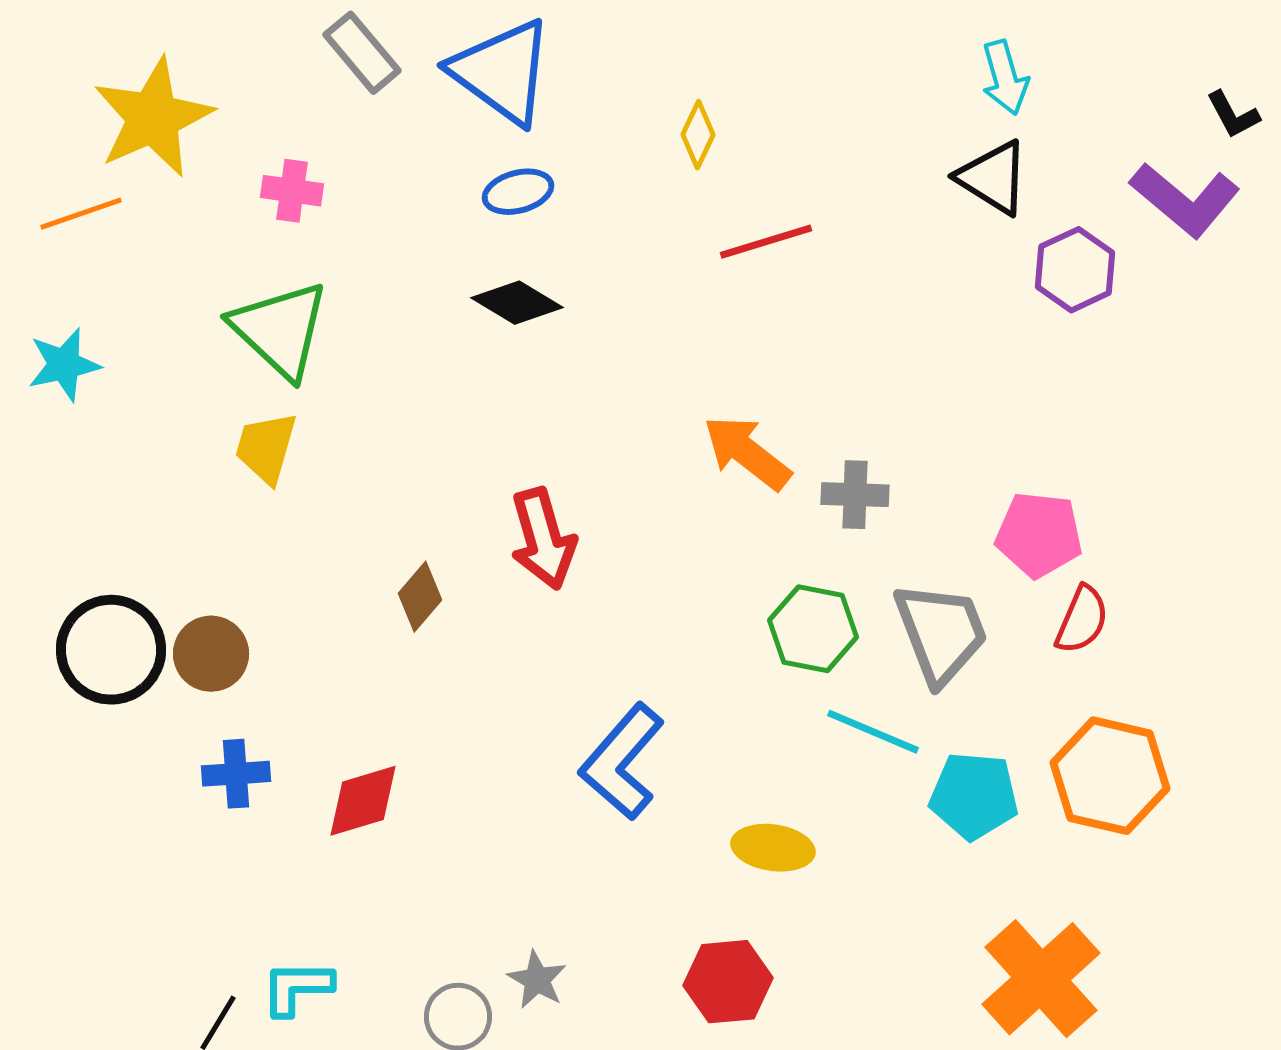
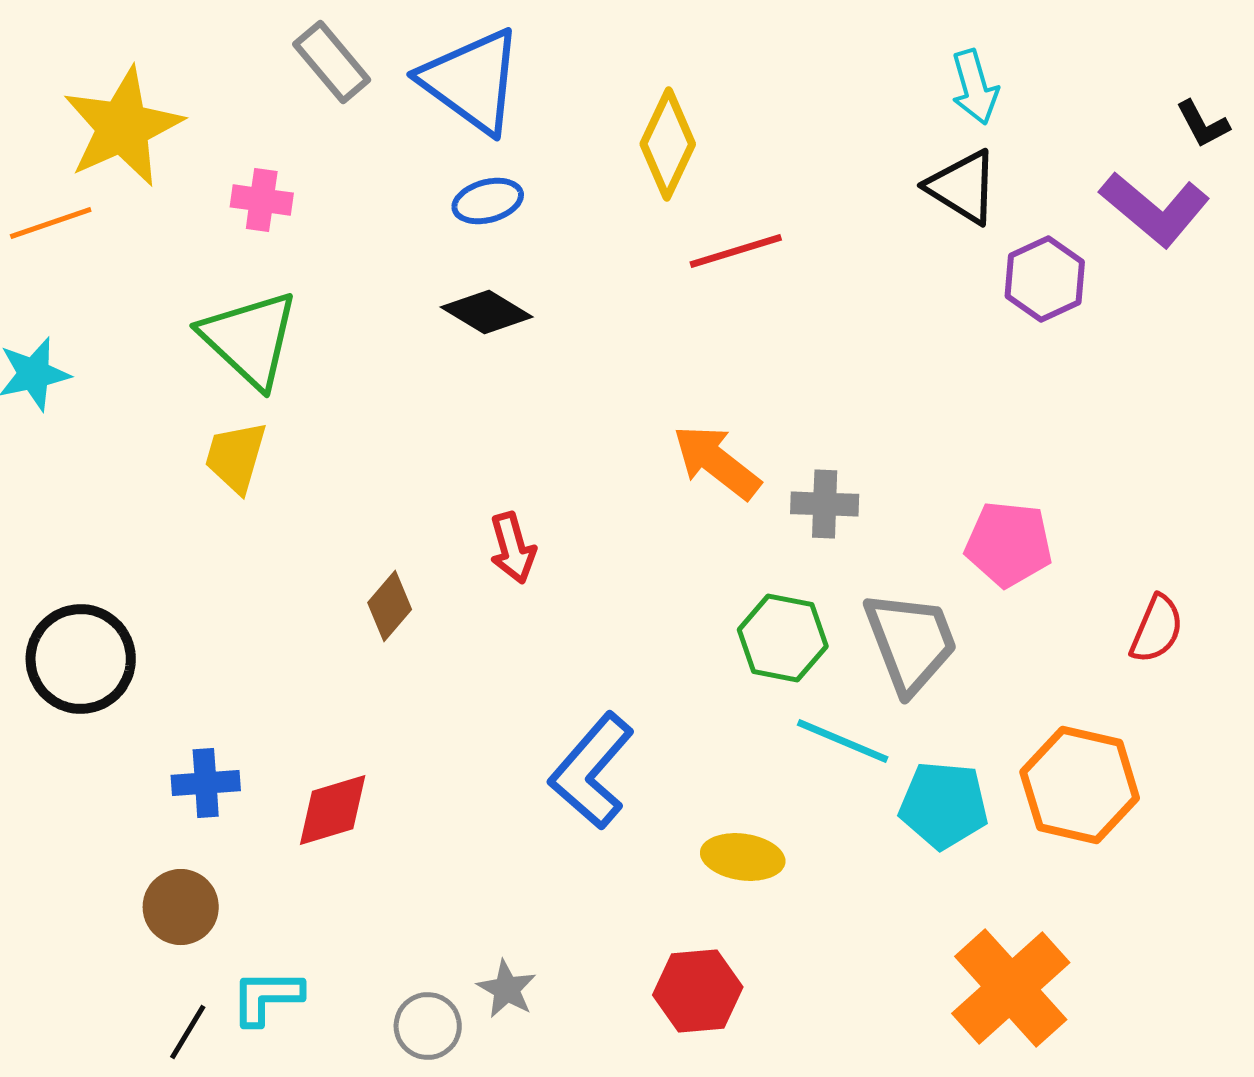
yellow diamond: (698, 135) -> (668, 144), size x1.6
red arrow: (543, 539) -> (513, 548), size x0.7
red semicircle: (1082, 620) -> (1157, 629), moved
brown circle: (211, 654) -> (181, 907), moved

